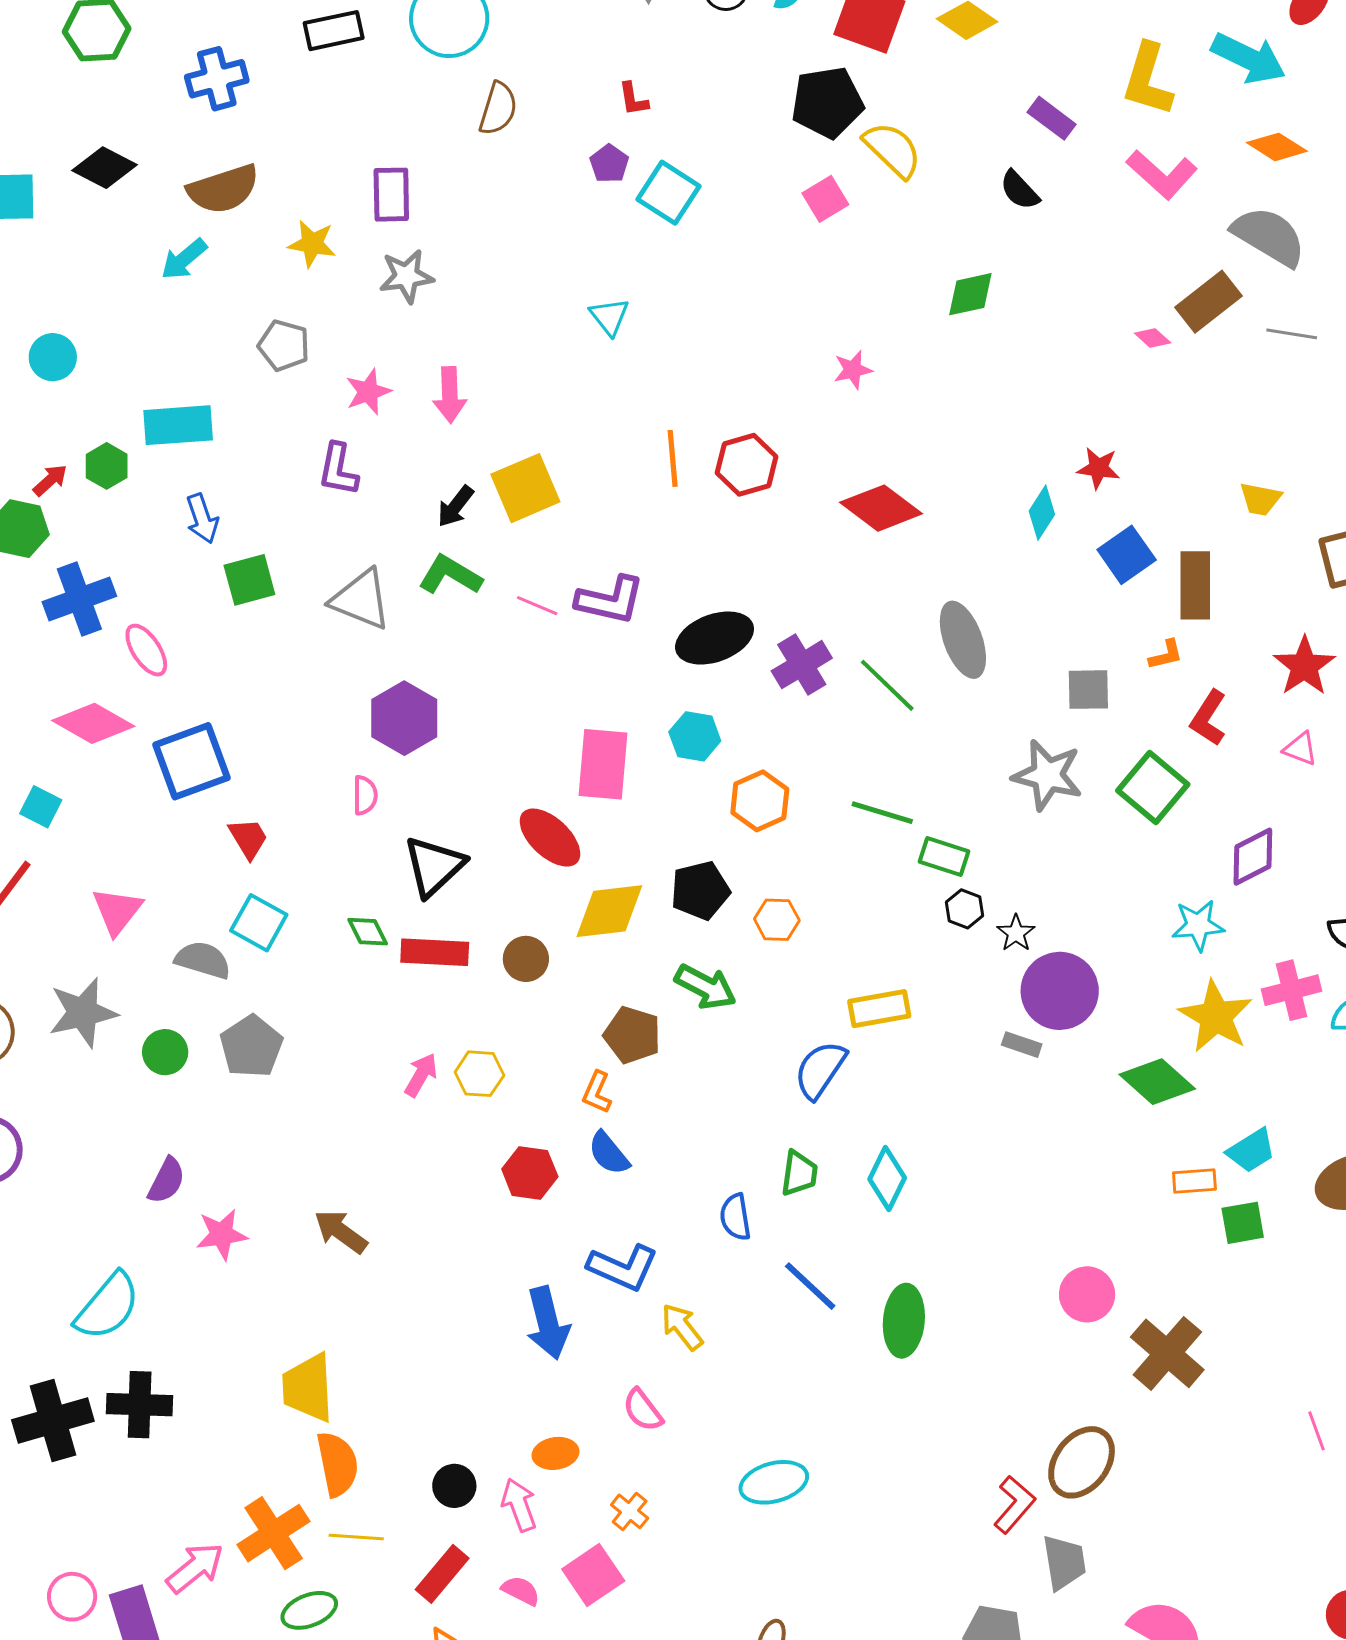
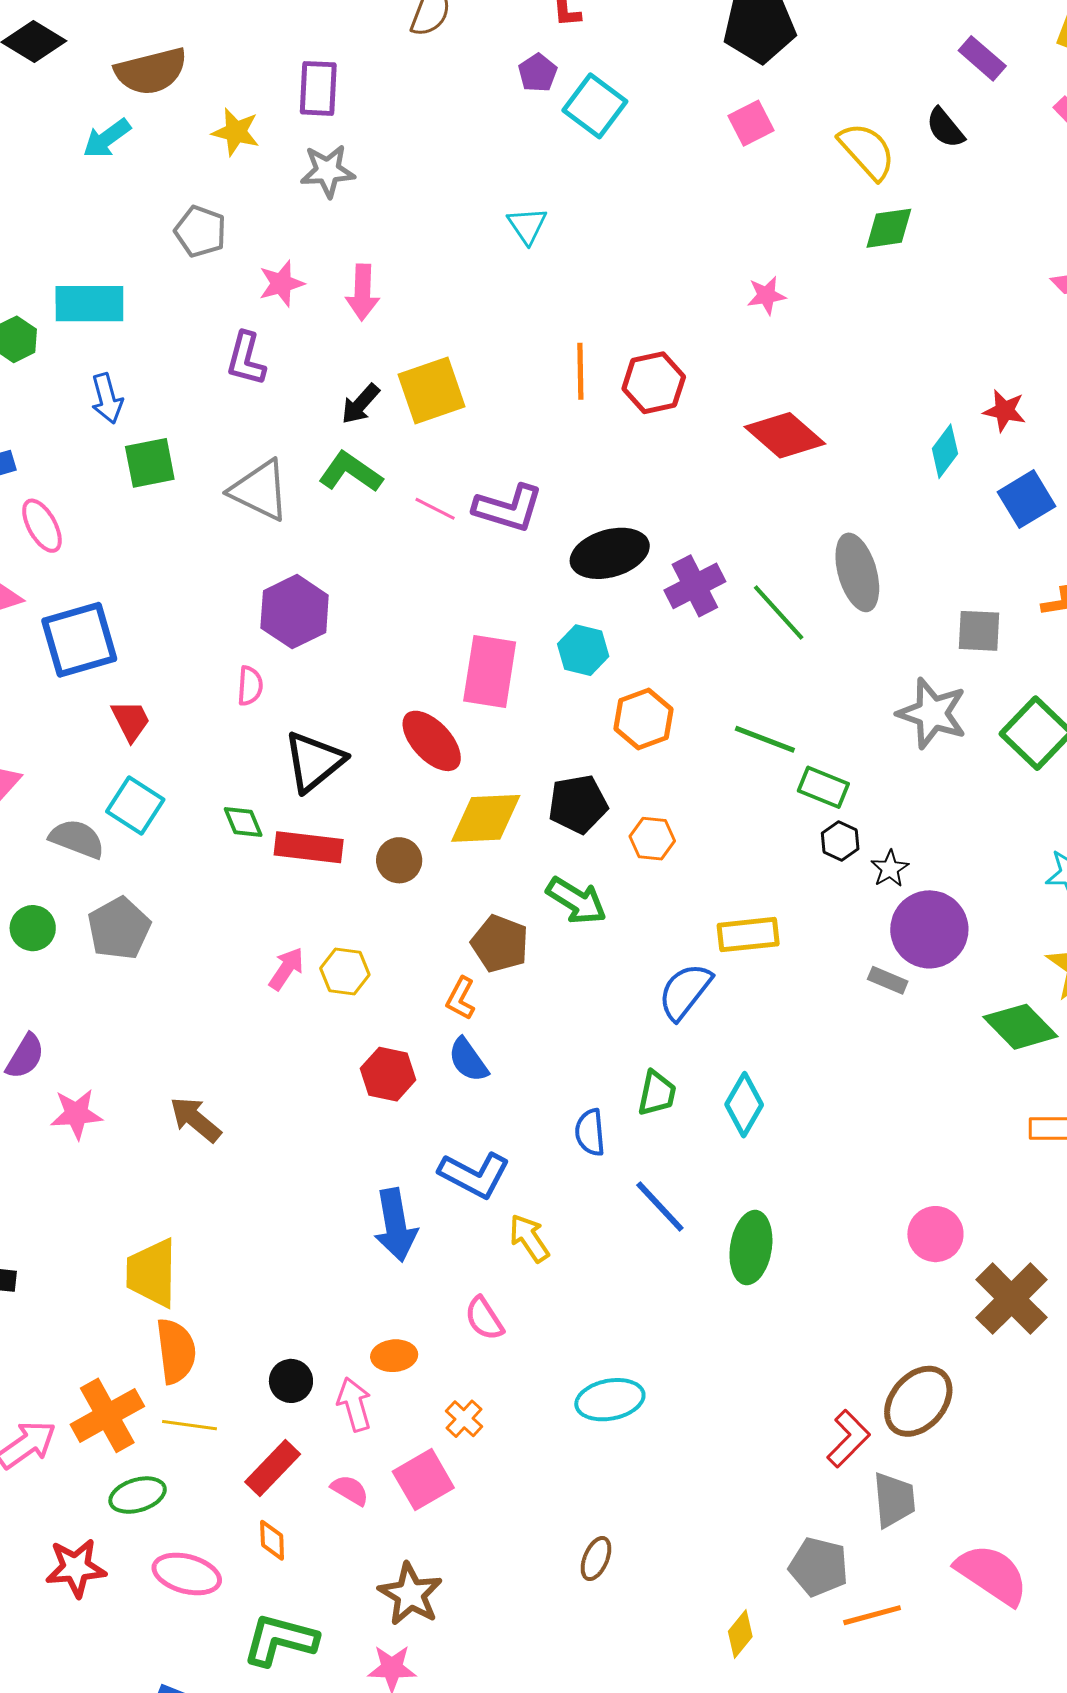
yellow semicircle: (893, 150) -> (867, 151), moved

